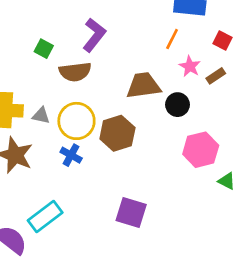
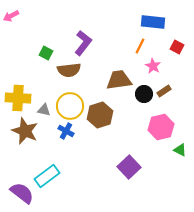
brown rectangle: (216, 76) -> (164, 91), moved
gray triangle: (41, 116) -> (44, 110), moved
purple square: (131, 212) -> (129, 167), moved, turned 30

